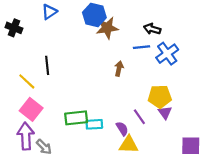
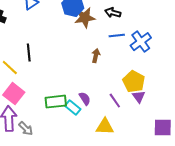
black arrow: (152, 29) -> (113, 13), moved
yellow pentagon: (160, 96) -> (134, 82), turned 30
cyan rectangle: (94, 124) -> (73, 108), turned 42
purple semicircle: (122, 129) -> (85, 99), moved

